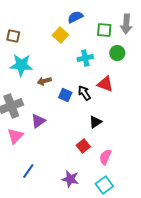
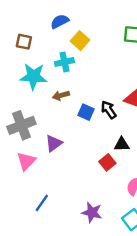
blue semicircle: (75, 17) -> (60, 21), moved
cyan cross: (85, 58) -> (64, 62), moved
black triangle: (95, 122) -> (122, 144), turned 32
red square: (83, 146) -> (107, 162), moved

